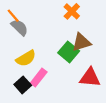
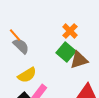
green square: (69, 52) -> (66, 52), moved

